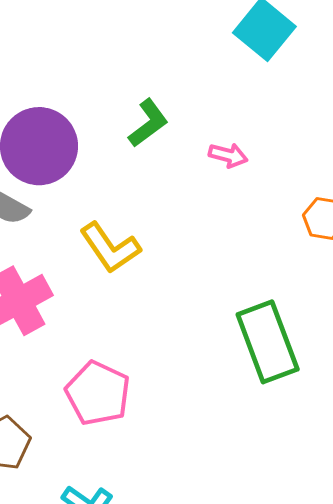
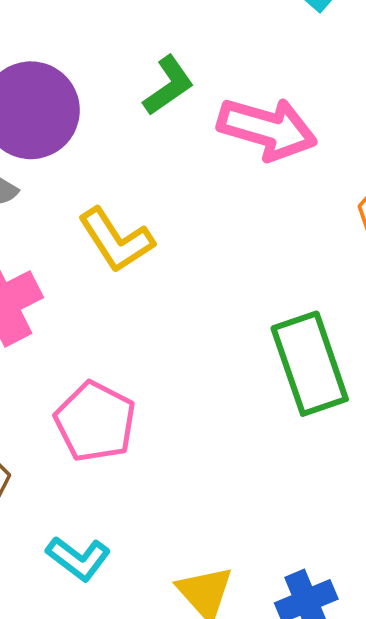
pink arrow: (228, 155) -> (267, 129), size x2.0

